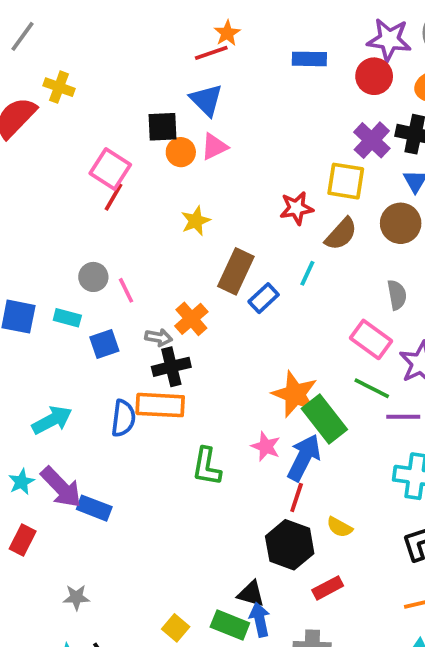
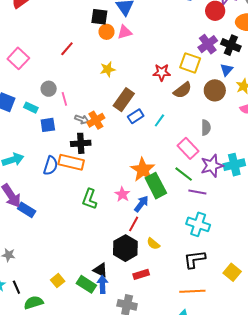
pink square: (110, 169) -> (18, 58), moved
cyan line: (307, 273) -> (159, 120), moved
gray arrow: (159, 337) -> (82, 119), moved
blue arrow: (304, 458) -> (141, 204), size x0.7

